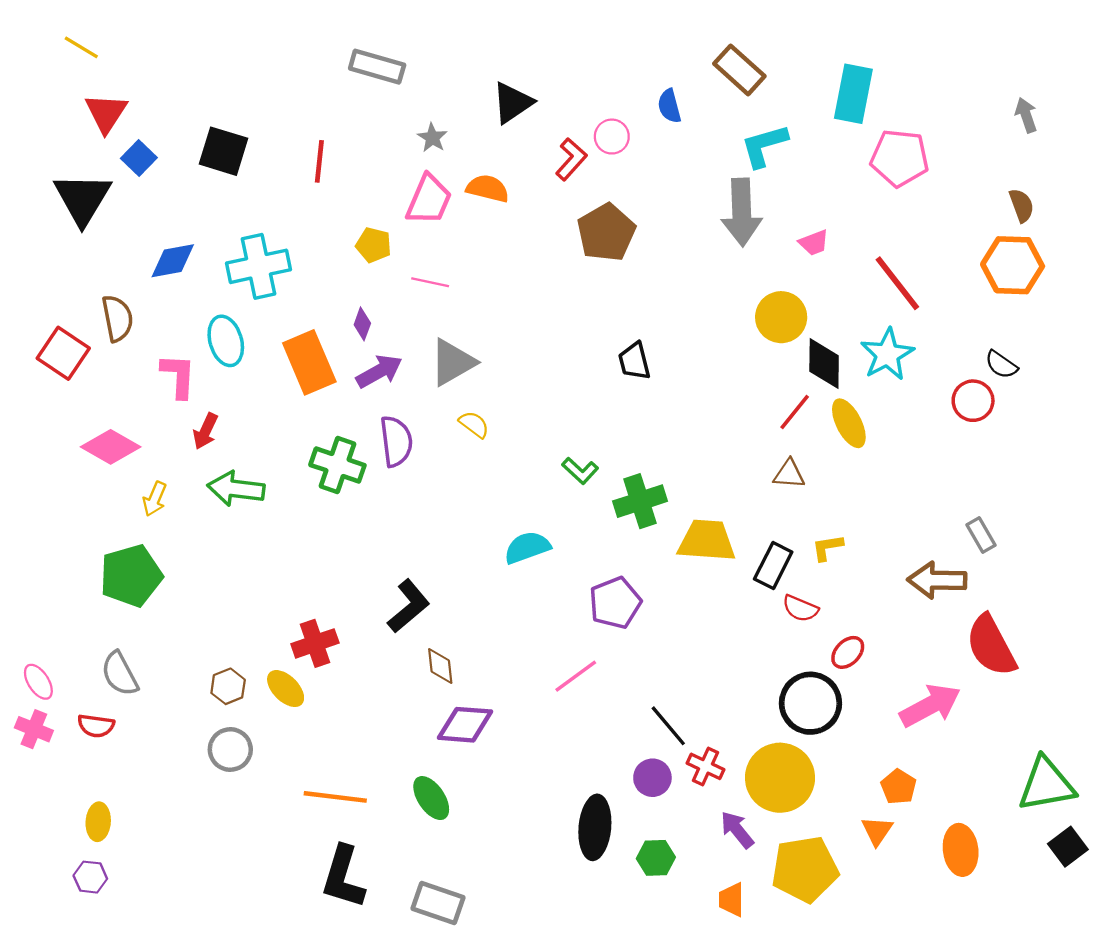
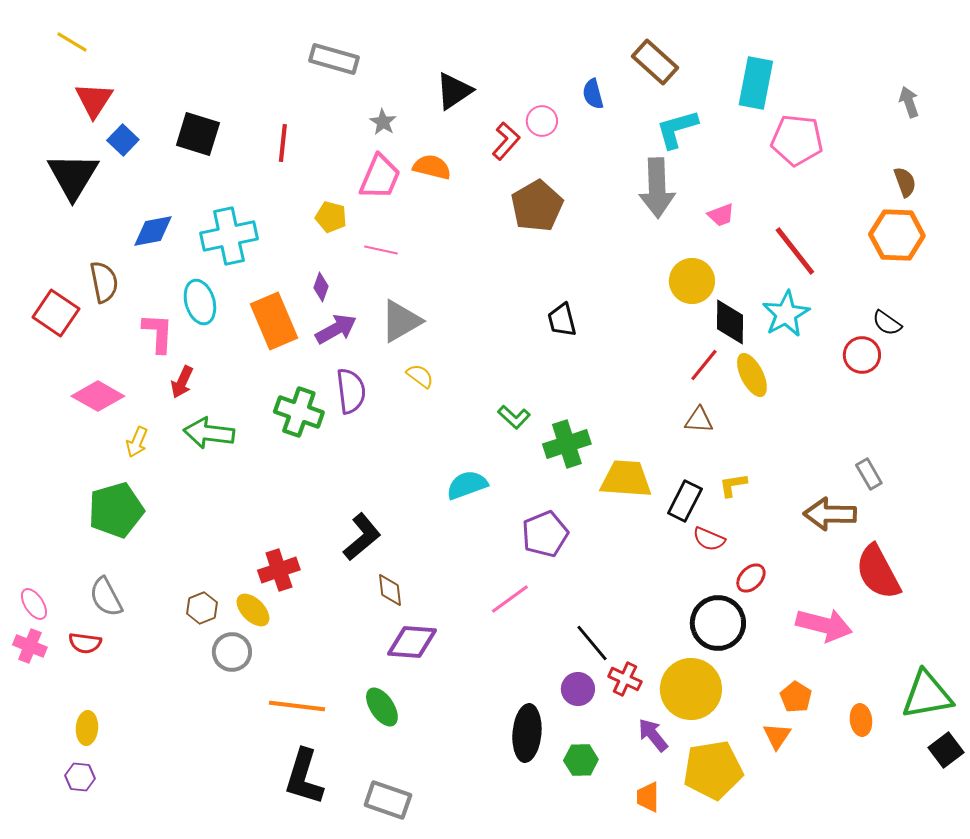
pink arrow: (930, 705) -> (824, 625), turned 42
gray circle: (230, 749) -> (232, 652), moved
orange ellipse: (961, 850) -> (861, 720), moved, size x0.7

